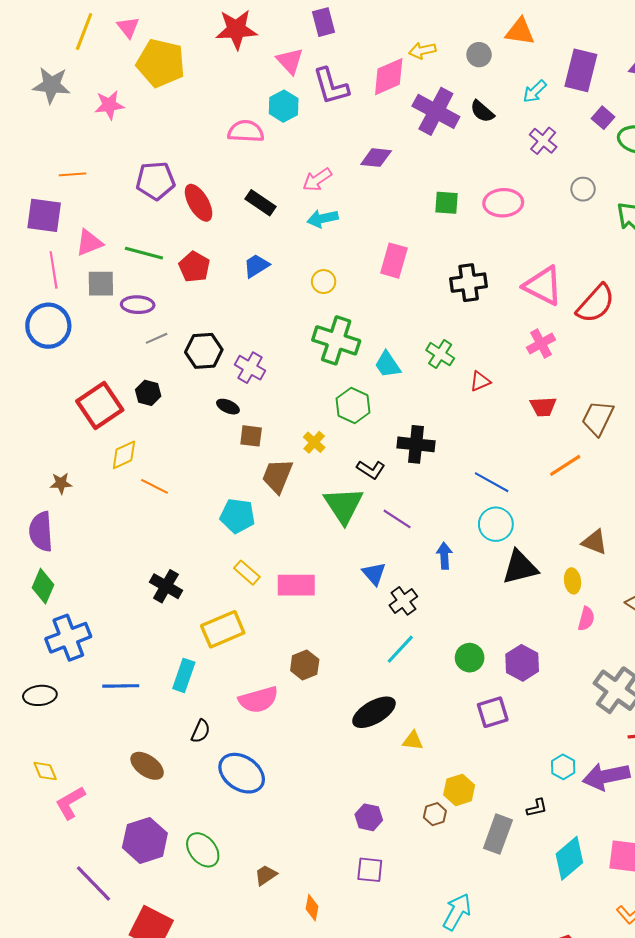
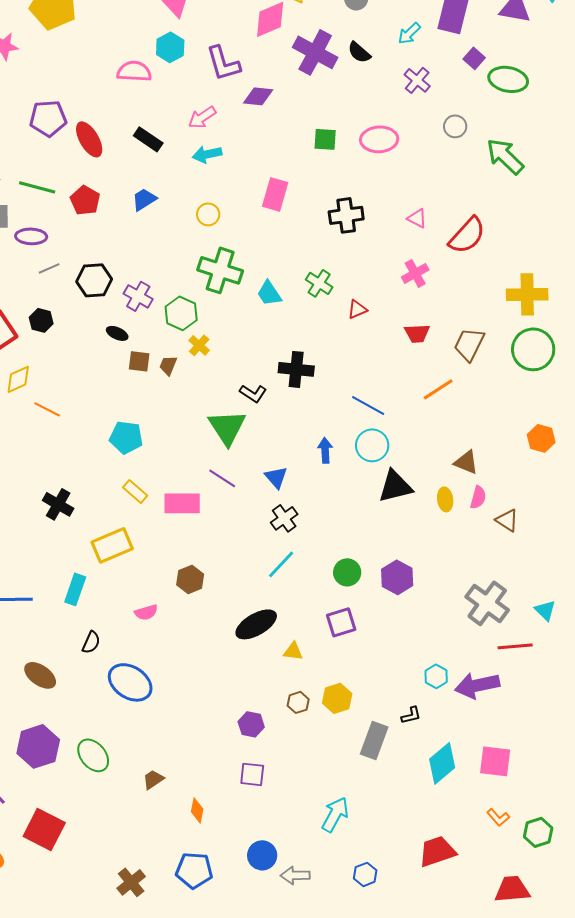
purple L-shape: (331, 86) -> (223, 63), moved
pink triangle: (543, 286) -> (417, 218), size x0.5
green hexagon: (353, 405) -> (181, 313), moved
yellow cross: (314, 442) -> (199, 345), moved
brown trapezoid: (277, 476) -> (168, 365), moved, size x0.6
purple line: (397, 519) -> (222, 478), moved
blue arrow: (444, 556) -> (325, 450), moved
blue triangle: (374, 574) -> (276, 477), moved
pink semicircle: (586, 619) -> (478, 497), moved
pink semicircle: (258, 700) -> (146, 612), size x0.6
purple square: (493, 712) -> (341, 622), moved
brown hexagon: (435, 814) -> (298, 702), moved

